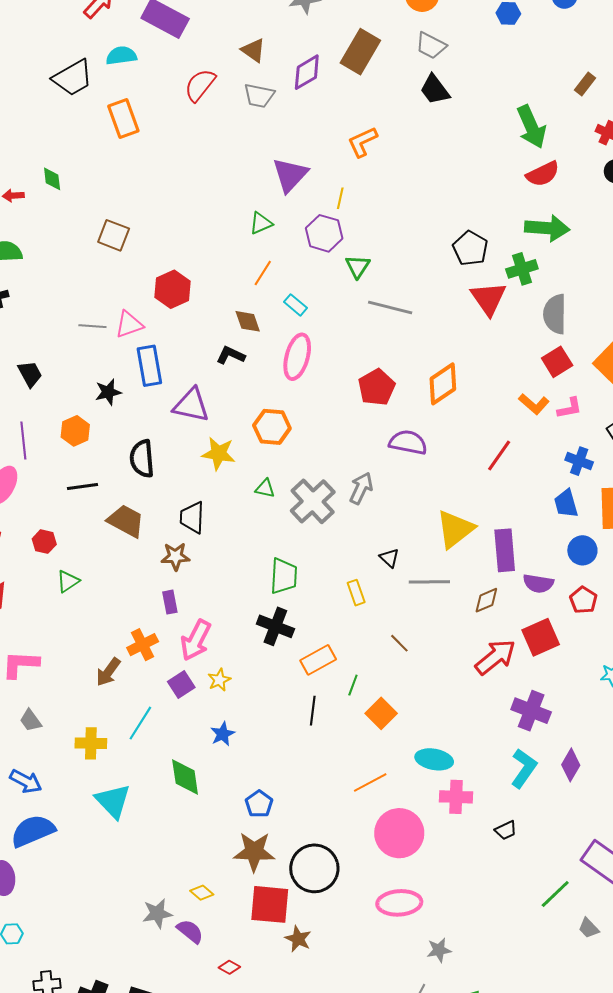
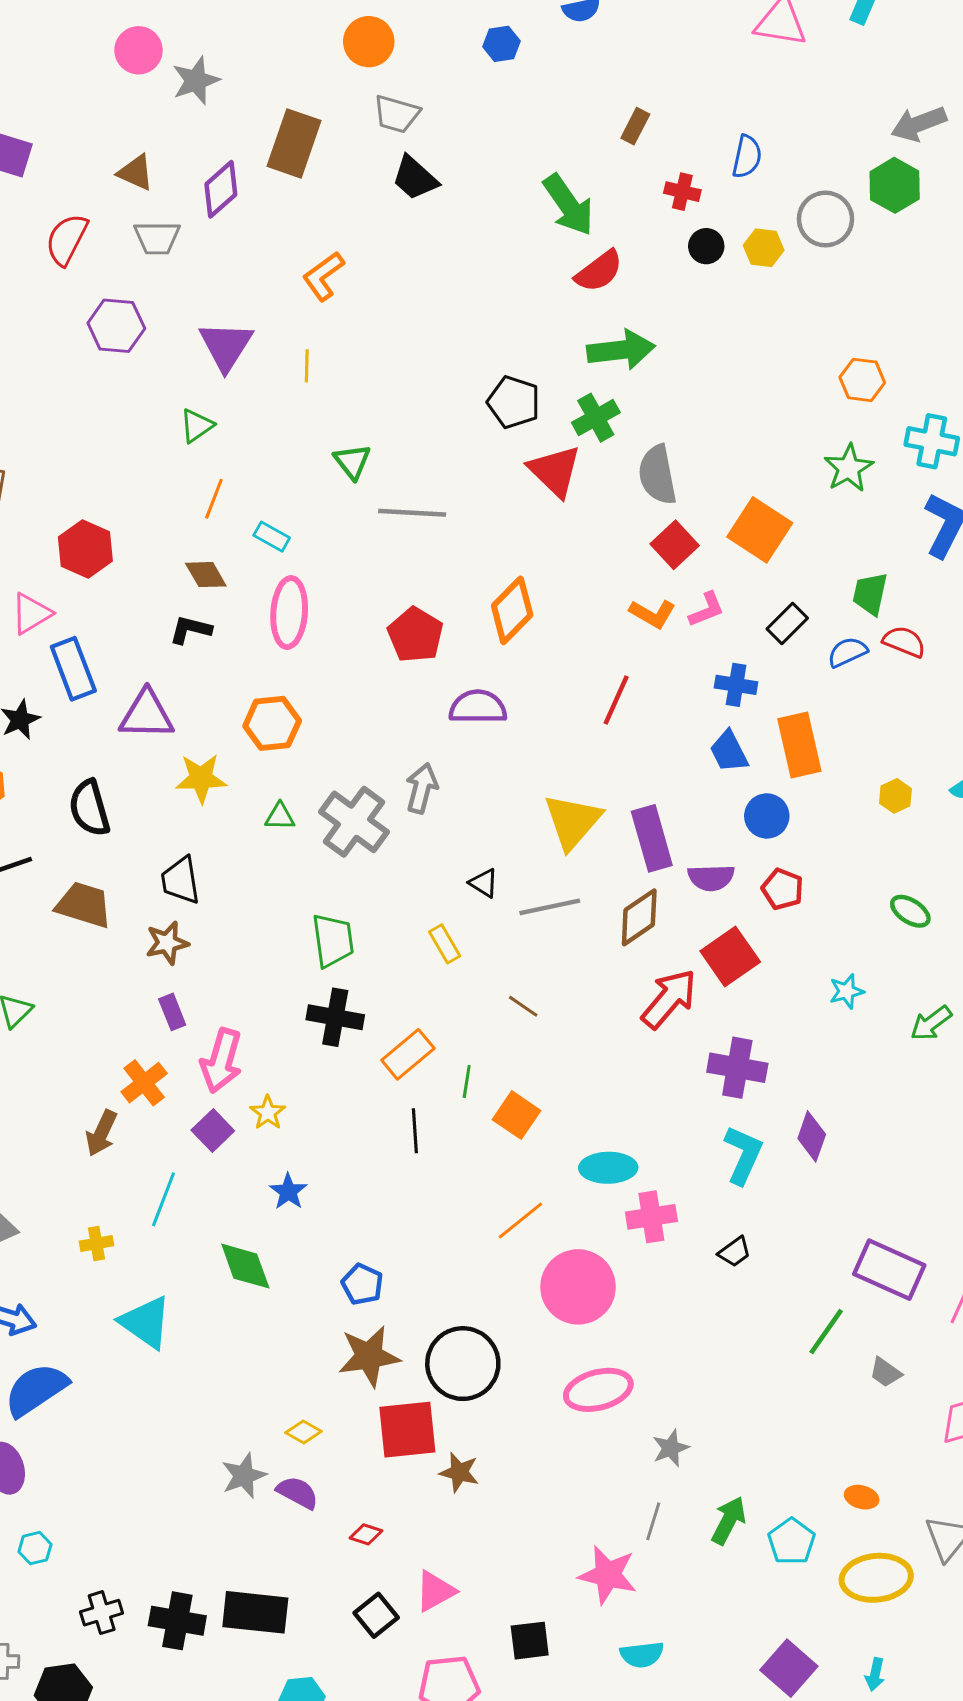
purple hexagon: (324, 233) -> (116, 326), moved
brown diamond: (486, 600) -> (639, 917), size x1.4
yellow cross: (91, 743) -> (96, 1243), size x0.7

